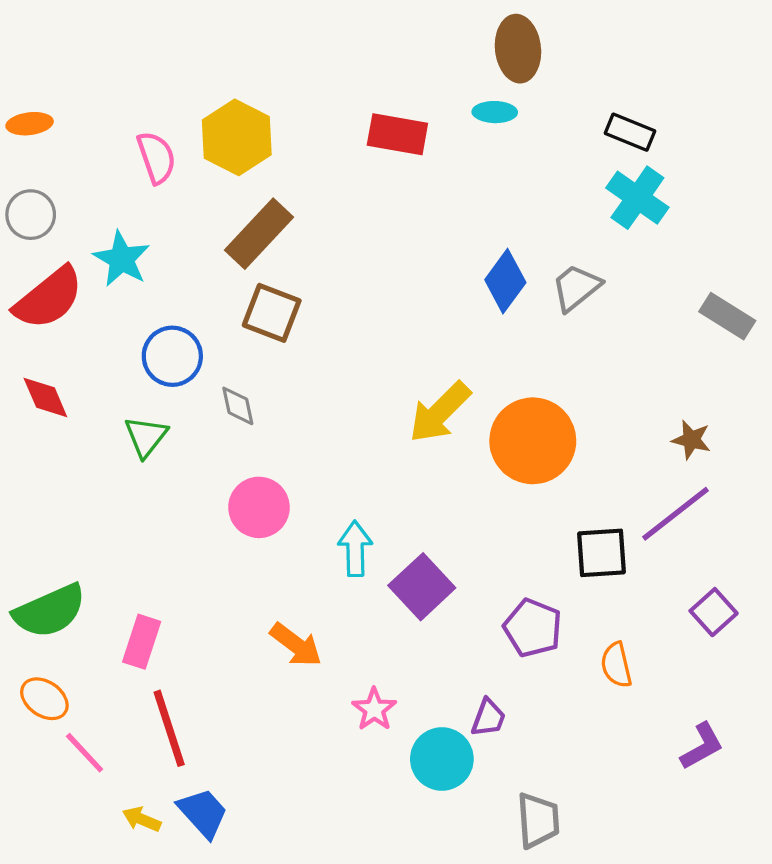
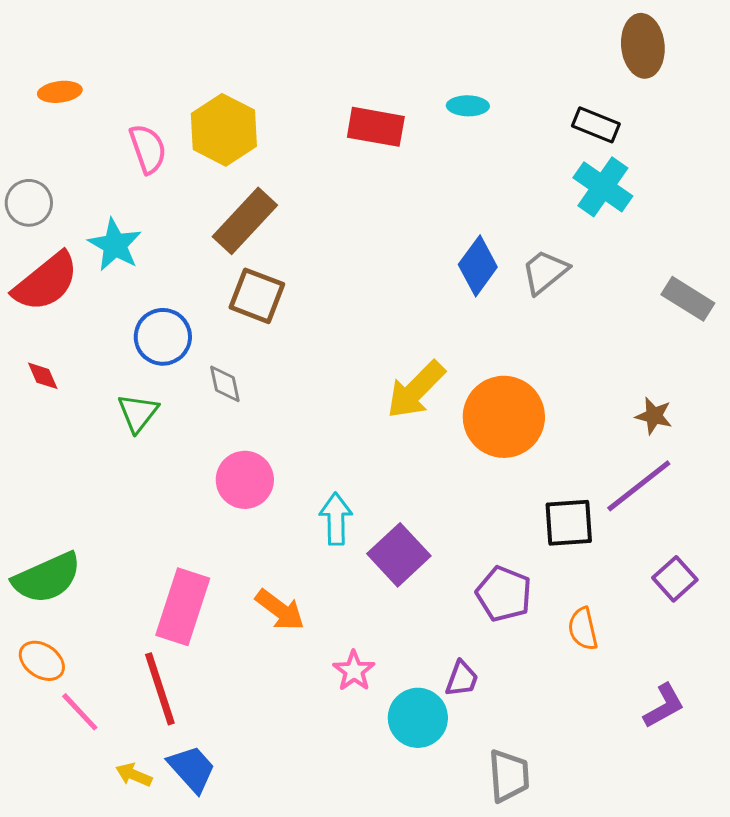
brown ellipse: (518, 49) -> (643, 46), moved
orange ellipse: (30, 124) -> (60, 92), moved
red diamond: (45, 397) -> (43, 376), size x0.7
pink rectangle: (142, 642) -> (183, 607), moved, size x1.5

